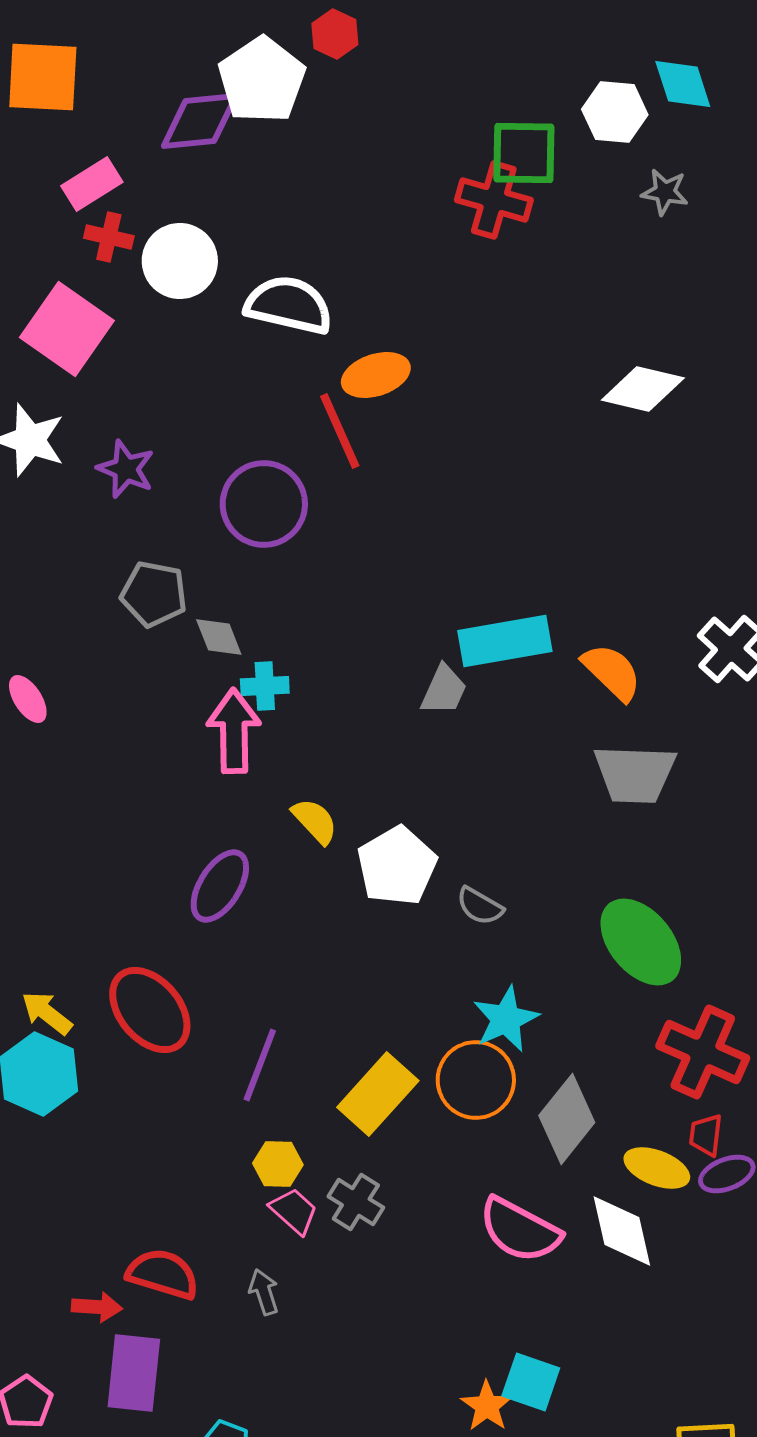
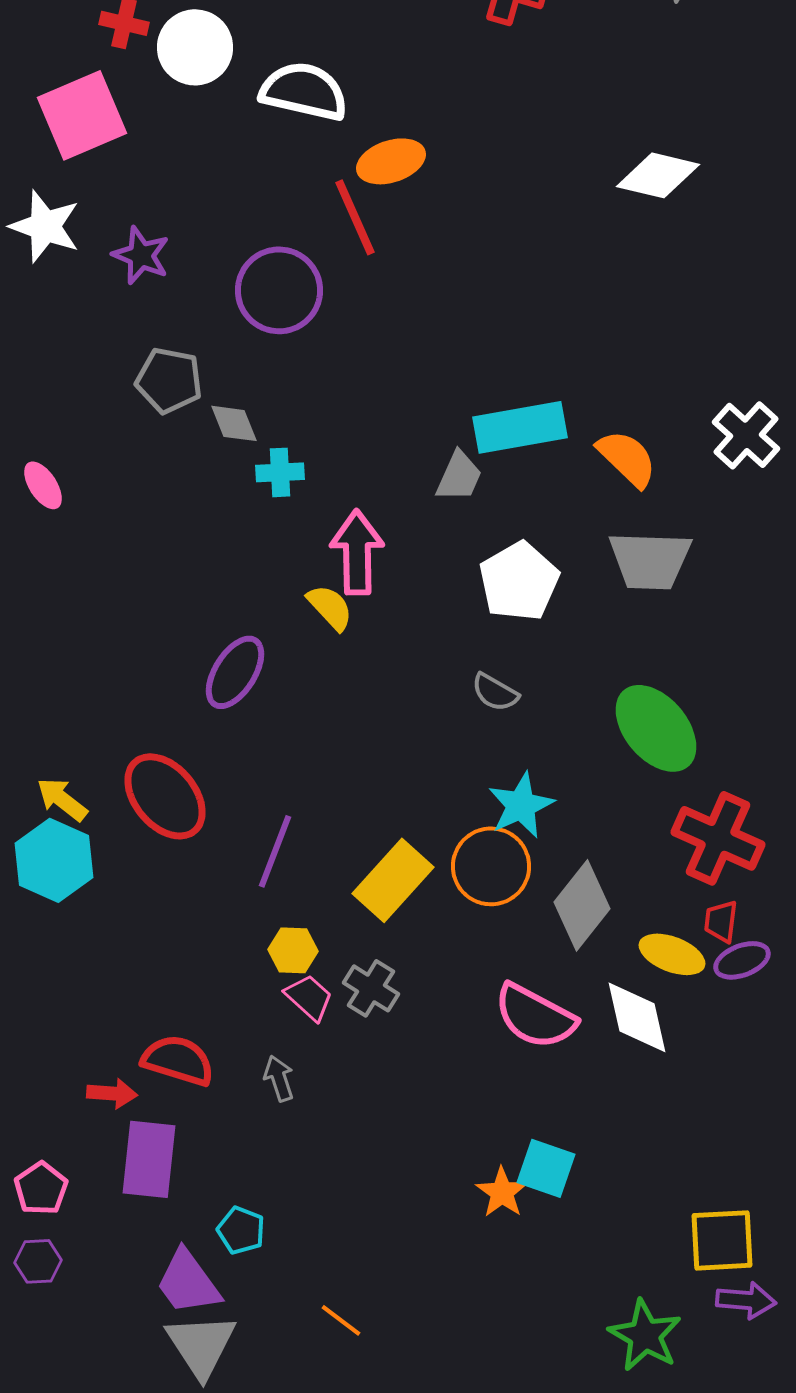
pink square: (67, 329) -> (82, 115), turned 32
pink arrow: (234, 731) -> (357, 552), moved
white pentagon: (397, 866) -> (519, 581), moved

